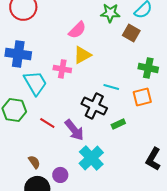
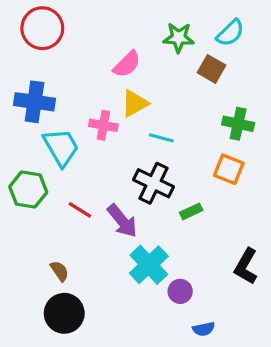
cyan line: (111, 87) -> (161, 138), moved
orange square: (142, 97) -> (229, 169), turned 36
purple circle: (60, 175) -> (180, 291), moved

